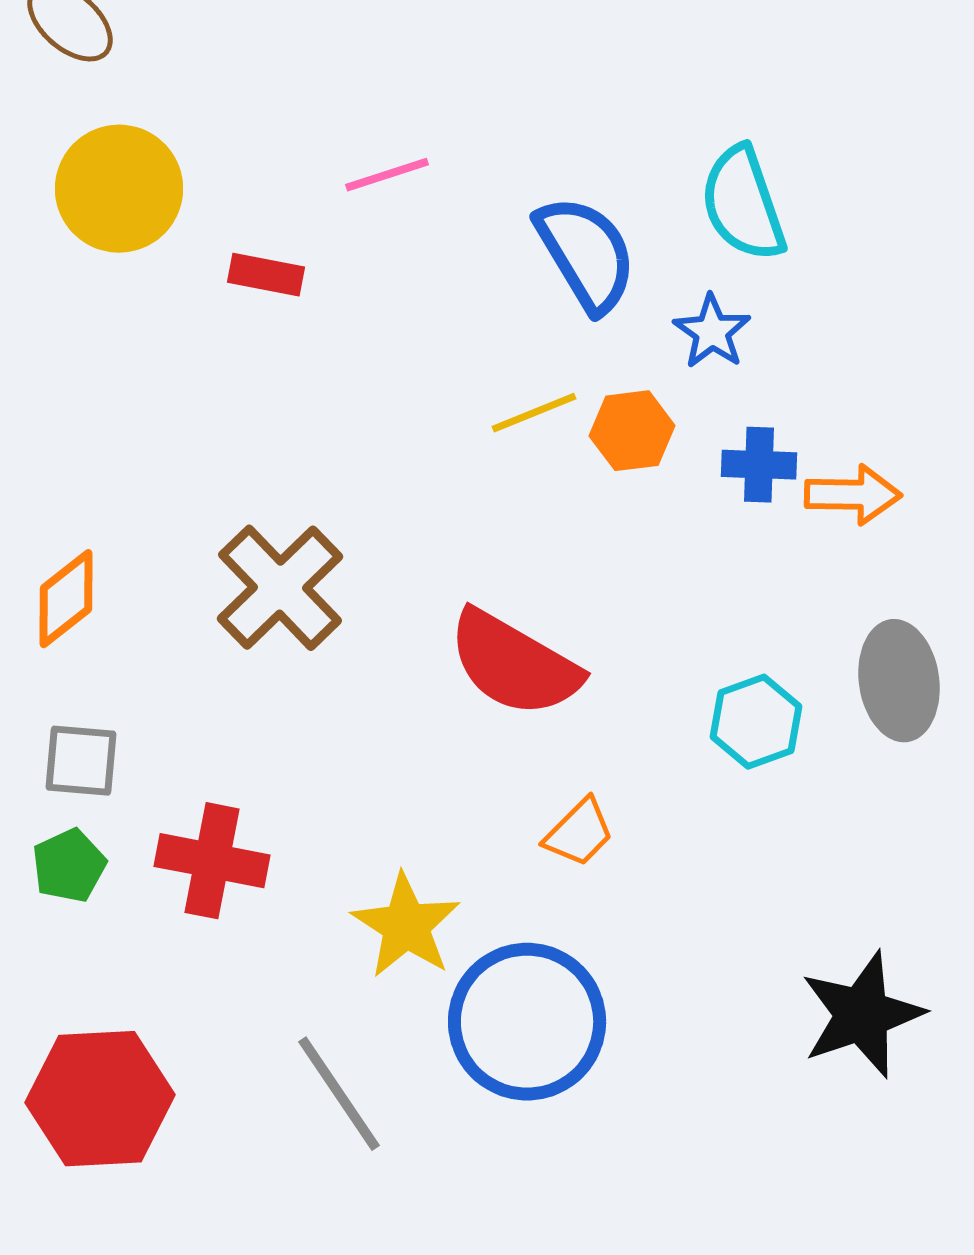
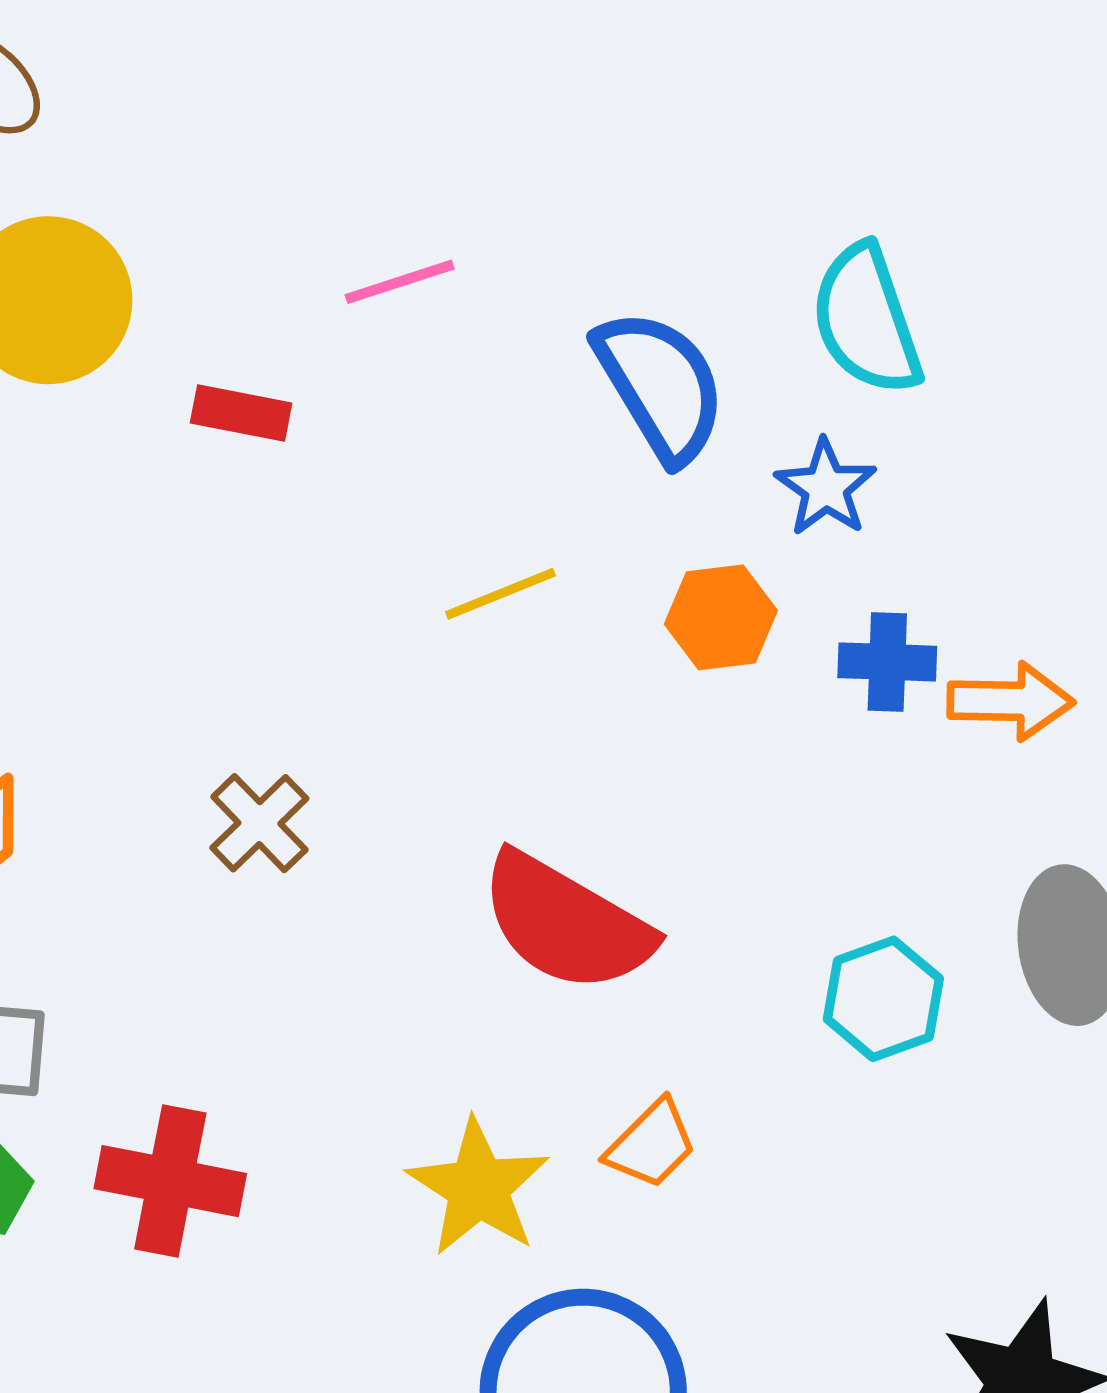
yellow line: (534, 413) -> (501, 594), moved
brown cross: (280, 588) -> (259, 823), size x0.6
yellow star: (406, 926) -> (478, 1188), moved

